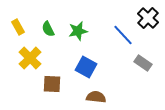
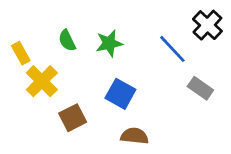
yellow rectangle: (18, 27) -> (21, 53), moved
brown square: (52, 84) -> (73, 118), turned -30

